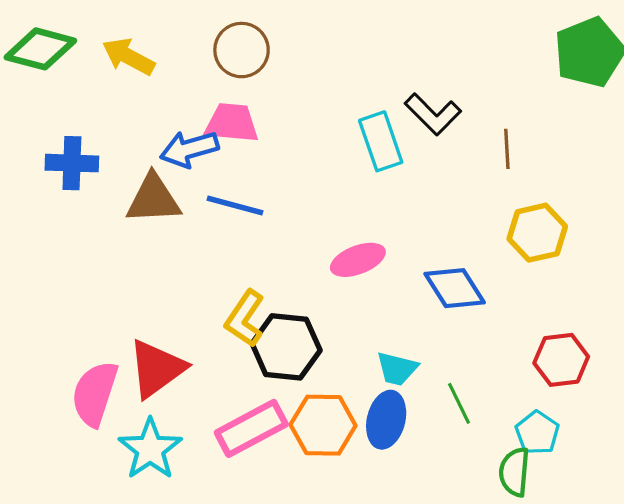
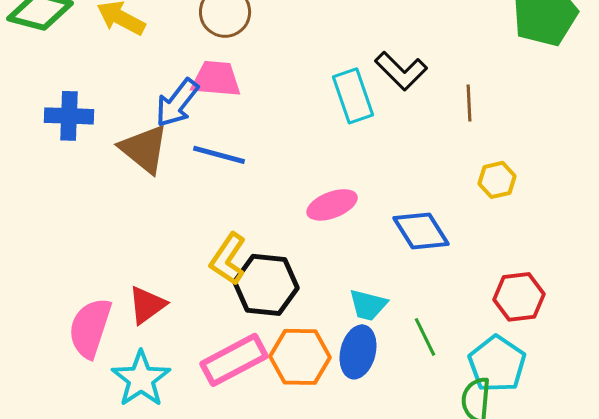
blue arrow: (189, 149) -> (177, 103), turned -36
brown triangle: (153, 199) -> (144, 149), turned 42
yellow hexagon: (537, 233) -> (497, 180), size x0.7
red triangle: (157, 369) -> (147, 305), size x0.7
cyan pentagon: (537, 433) -> (497, 364), size x1.4

